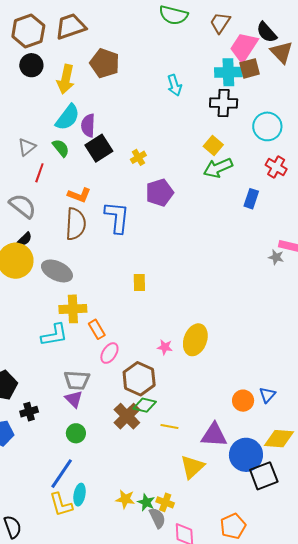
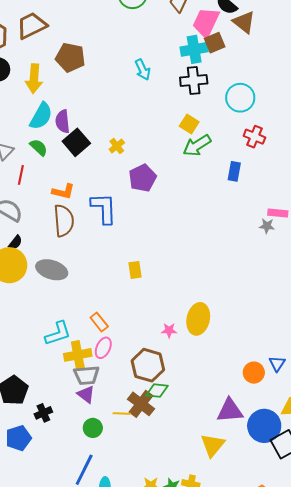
yellow cross: (73, 309) -> (78, 355), moved
pink ellipse: (109, 353) -> (103, 348), moved
yellow line: (169, 426) -> (122, 414), moved

